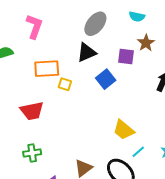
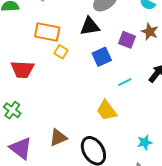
brown star: (146, 43) -> (150, 32), turned -30
cyan line: (138, 152) -> (125, 82), moved
green cross: (32, 153) -> (12, 110), turned 30

